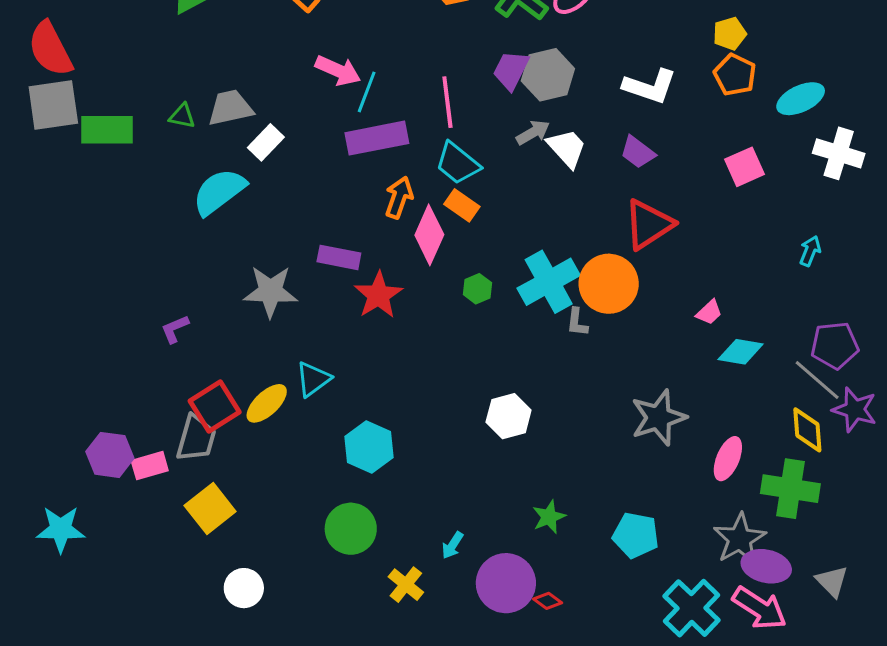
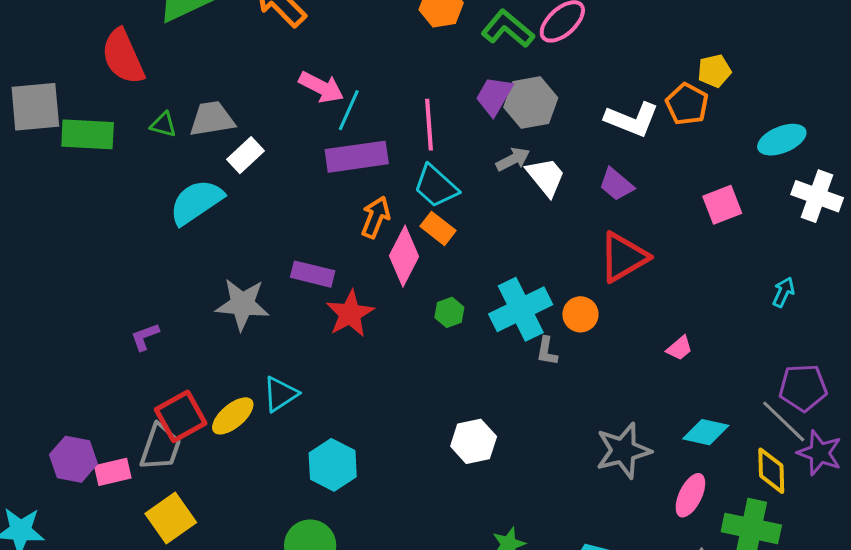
red semicircle: (50, 49) -> (123, 57), moved
orange pentagon: (735, 75) -> (687, 104), moved
orange circle: (609, 284) -> (580, 314), size x0.6
cyan diamond: (741, 352) -> (706, 432), moved

